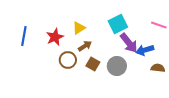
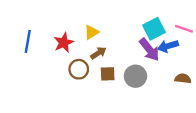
cyan square: (118, 24) -> (154, 29), moved
blue arrow: (145, 50) -> (168, 46), moved
brown square: (93, 64) -> (108, 74), turned -32

